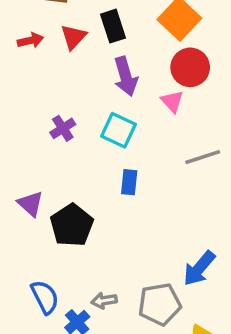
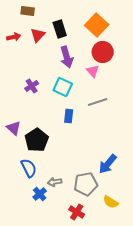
gray line: (203, 157) -> (98, 102), moved
blue semicircle: (45, 297) -> (29, 168), moved

